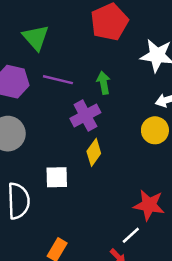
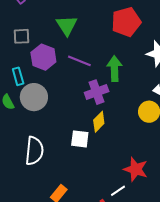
green arrow: (104, 83) -> (115, 69), size x1.4
white square: (57, 177) -> (80, 139), moved

